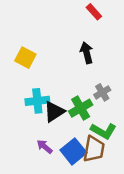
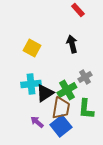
yellow square: (25, 58) -> (32, 48), moved
green L-shape: (104, 131) -> (86, 109), turned 65
brown trapezoid: (94, 149) -> (61, 108), moved

